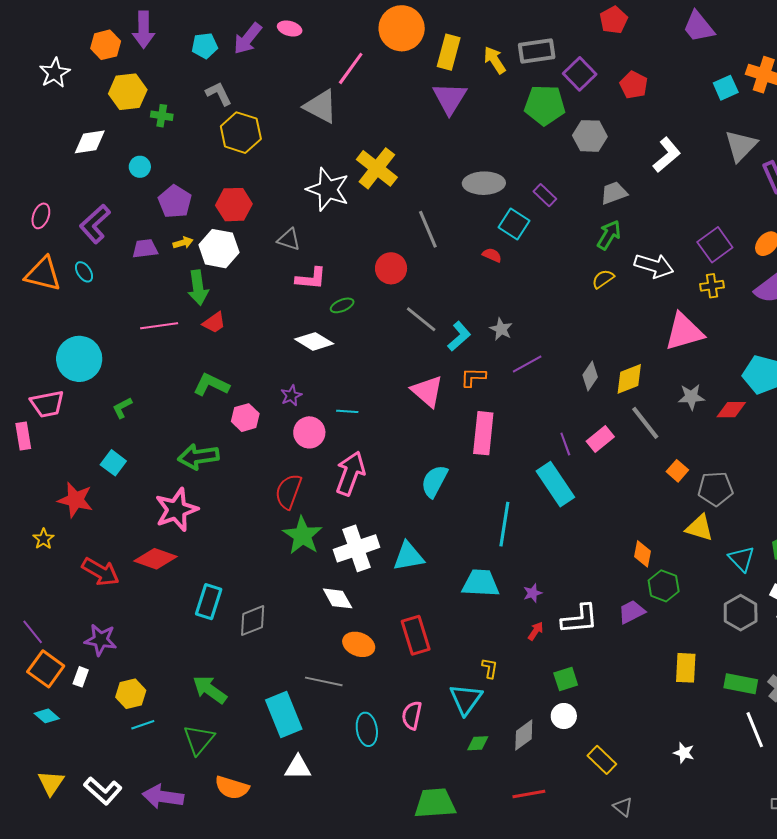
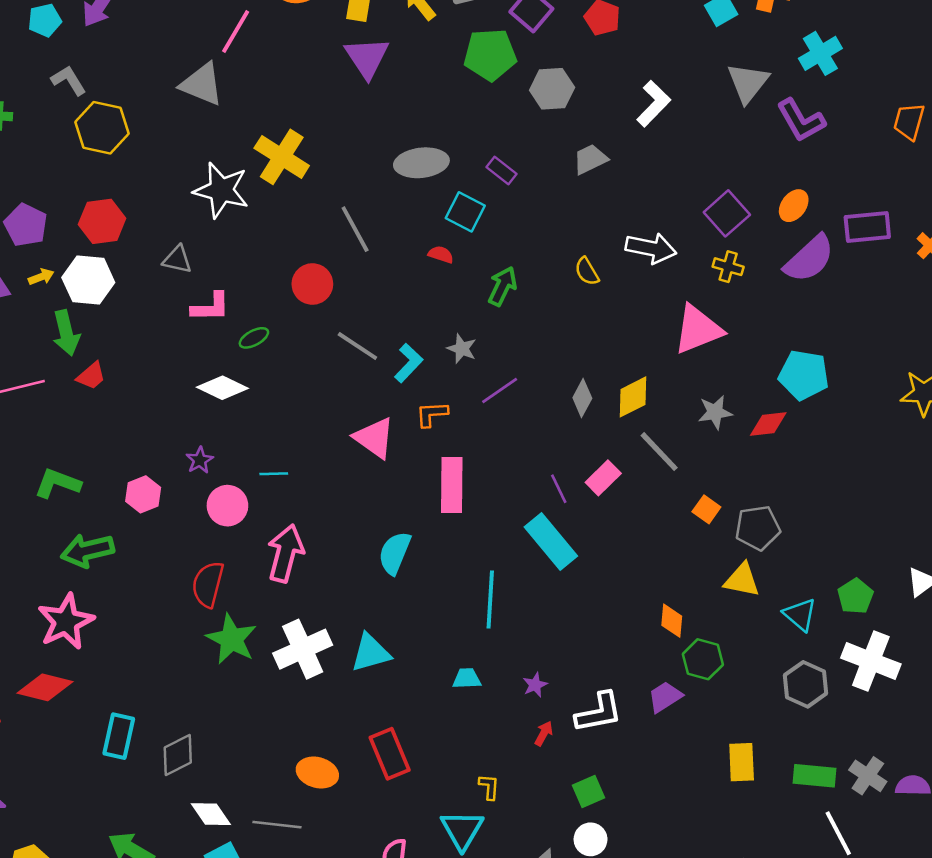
green arrow: (609, 235) -> (502, 286), moved
yellow semicircle: (603, 279) -> (587, 271), turned -80
yellow cross: (712, 286) -> (728, 267), turned 30
green L-shape: (211, 385) -> (57, 483), moved
cyan trapezoid: (481, 583) -> (467, 679), size x0.6
white diamond: (338, 598) -> (211, 814), moved

